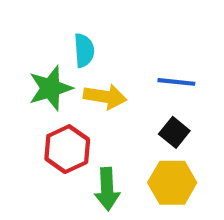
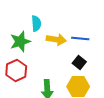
yellow arrow: (105, 97) -> (56, 40), moved
red hexagon: (67, 149) -> (16, 70), moved

